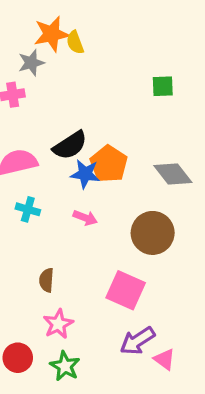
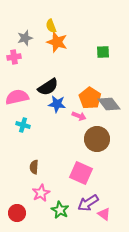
orange star: (51, 34) -> (57, 42), moved, turned 30
orange pentagon: (109, 164) -> (90, 98), moved
pink arrow: (85, 218) -> (79, 116), moved
green star: (65, 366) -> (60, 210), moved

